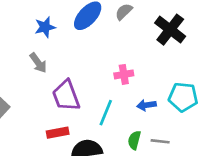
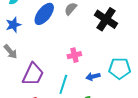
purple trapezoid: (66, 96) -> (33, 74), turned -130

